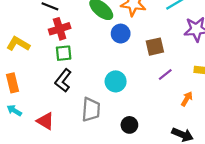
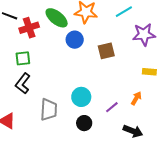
red cross: (60, 29) -> (29, 28), moved
purple line: (165, 75) -> (112, 107), moved
cyan circle: (116, 81) -> (81, 97), moved

